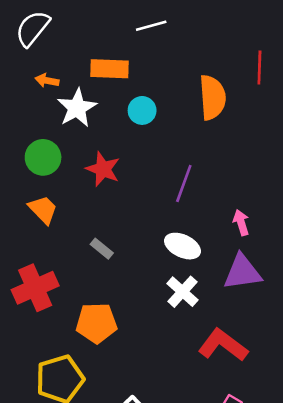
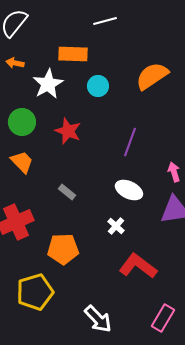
orange arrow: (47, 80) -> (15, 63), moved
orange semicircle: (212, 97) -> (152, 76), turned -120
white cross: (182, 292) -> (116, 226), moved, size x0.7
red L-shape: (223, 345) -> (138, 266), moved

